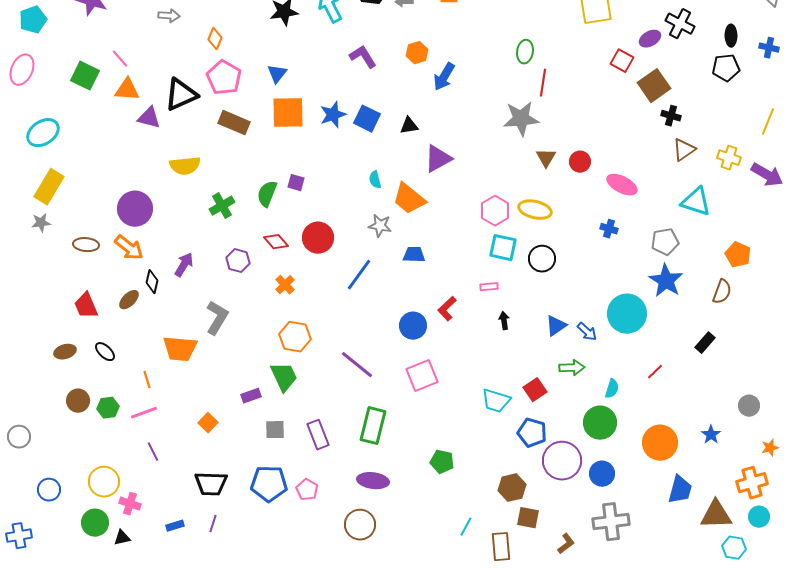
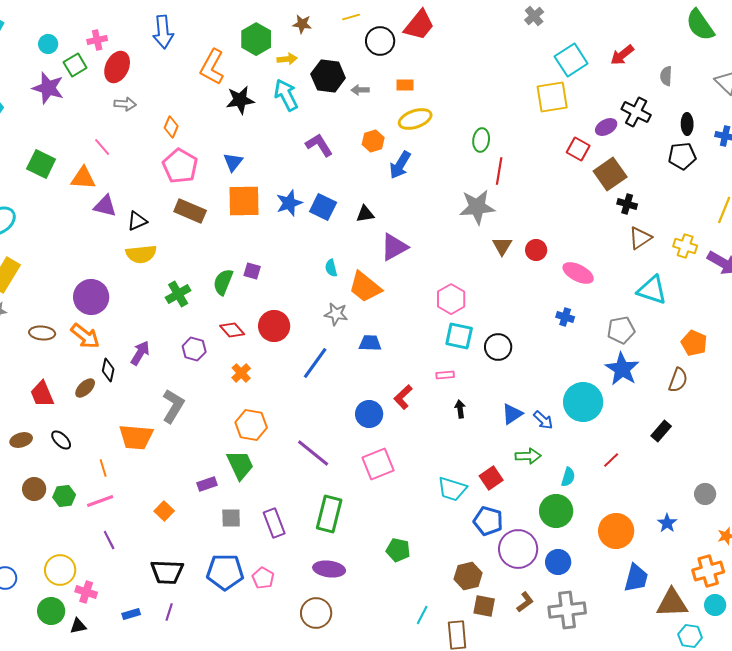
pink line: (120, 59) -> (102, 147), moved
black triangle: (181, 95) -> (137, 221), moved, size x0.6
yellow ellipse: (535, 210) -> (415, 119), moved, turned -32
brown L-shape: (566, 544) -> (525, 602), moved

